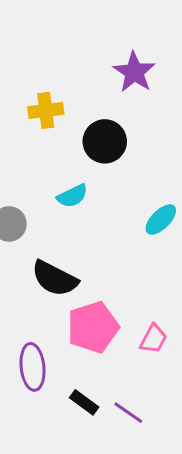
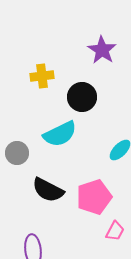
cyan semicircle: (72, 196) -> (60, 134), size x1.6
pink pentagon: (93, 327) -> (94, 197), moved

